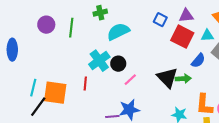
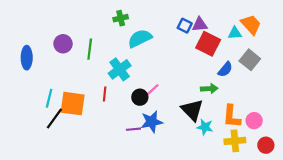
purple triangle: (186, 16) -> (200, 25), moved
purple circle: (46, 25) -> (63, 44), moved
green line: (71, 28) -> (90, 49), moved
cyan triangle: (207, 36) -> (235, 33), moved
black circle: (118, 64) -> (140, 97), moved
black triangle: (167, 78) -> (192, 110), moved

